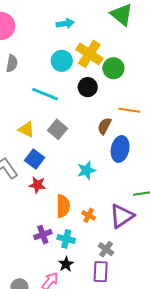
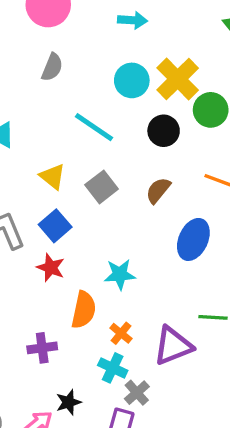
cyan arrow: (65, 24) -> (132, 20), moved
brown semicircle: (104, 126) -> (158, 190), moved
cyan star: (86, 170) -> (120, 274), moved
cyan cross: (66, 239) -> (113, 368), moved

